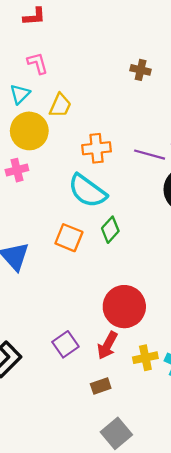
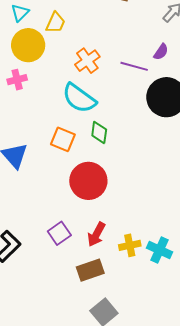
orange cross: (97, 148) -> (87, 61), turned -30
green diamond: (110, 230) -> (99, 132), turned -35
red circle: (124, 307) -> (88, 181), moved
brown rectangle: (101, 386) -> (90, 270), size x1.5

